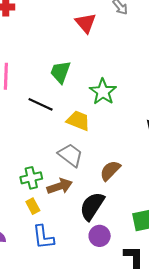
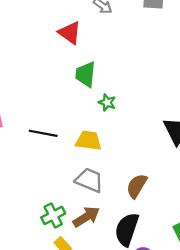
green trapezoid: (60, 72) -> (86, 74), moved
green star: (103, 92) -> (107, 102), size x0.6

